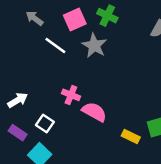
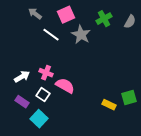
green cross: (107, 16) -> (104, 19), moved, turned 35
pink cross: (71, 95) -> (46, 73), moved
pink semicircle: (94, 112) -> (65, 86), moved

